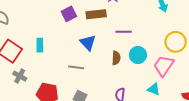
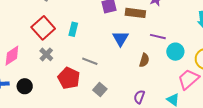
cyan circle: (138, 55) -> (175, 52), moved
gray line: (76, 67) -> (90, 61), moved

